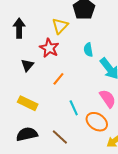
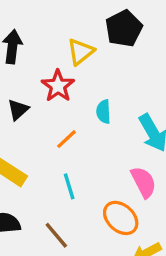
cyan semicircle: (88, 50) -> (103, 112), moved
cyan line: (74, 108) -> (69, 186), moved

